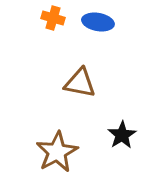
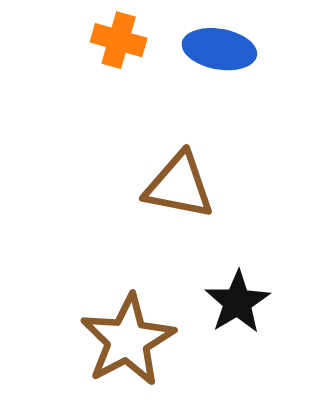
black star: (122, 135) -> (237, 302), moved

